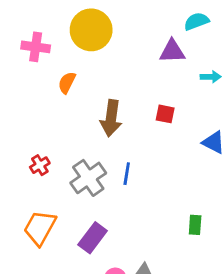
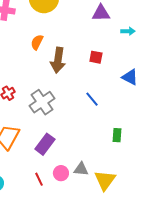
orange semicircle: (67, 83) -> (37, 42), moved
blue line: (127, 174) -> (92, 99), moved, turned -49

